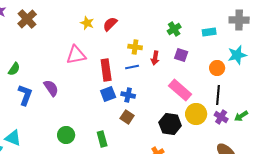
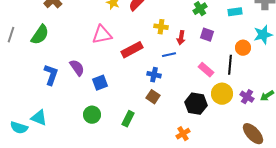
blue line: (132, 67) -> (169, 55), moved
green semicircle: (14, 69) -> (40, 35), moved, size x1.5
red rectangle: (106, 70) -> (132, 50), turned 70
pink rectangle: (180, 90) -> (206, 70), size x0.7
blue square: (108, 94) -> (100, 83), moved
black line: (218, 95) -> (230, 65), moved
green rectangle: (102, 139) -> (128, 119), turned 42

